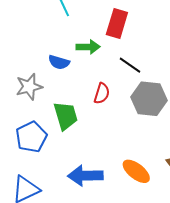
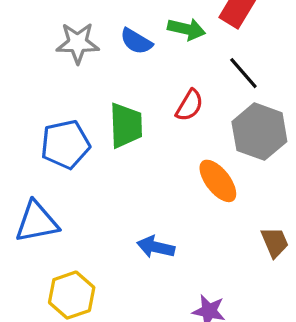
gray star: (29, 87) -> (78, 43), moved
orange ellipse: (136, 171) -> (218, 181), moved
blue arrow: (85, 176) -> (156, 247), moved, size x0.7

